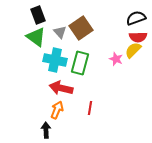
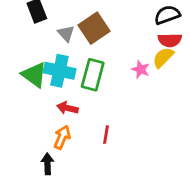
green triangle: (36, 37) -> (34, 75), moved
red arrow: (61, 88) -> (67, 108), size x0.7

